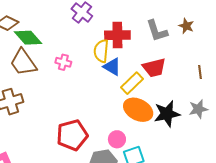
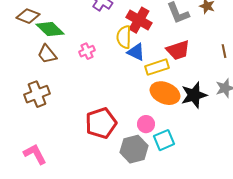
red cross: (117, 35) -> (139, 20), turned 35
brown trapezoid: (23, 62) -> (47, 54), size x0.7
pink cross: (63, 62) -> (87, 51), turned -35
yellow rectangle: (132, 83) -> (157, 67), turned 30

